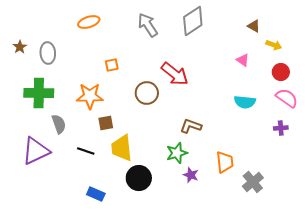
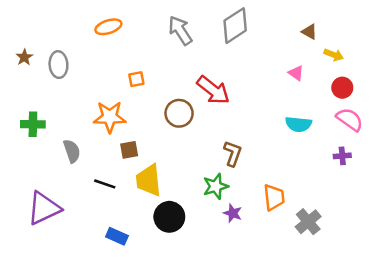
green cross: (39, 93) -> (33, 124), moved, size x0.7
brown L-shape: (191, 126) -> (233, 153), turned 90
purple triangle: (36, 151) -> (44, 208), moved

